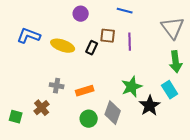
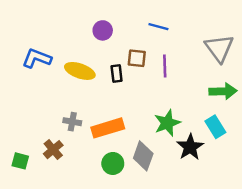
black rectangle: (92, 48) -> (117, 74), turned -32
green arrow: (176, 62) -> (223, 91), turned -85
orange rectangle: (85, 91) -> (108, 128), size x1.4

